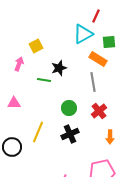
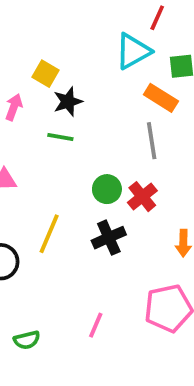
yellow square: (36, 46) -> (45, 74), turned -32
black star: (59, 68) -> (68, 102), moved
red cross: (99, 111) -> (142, 197), moved

